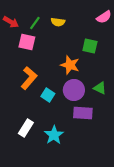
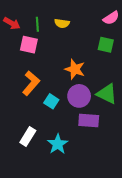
green line: (35, 23) -> (37, 24), turned -40
green square: (90, 46) -> (106, 45), moved
green triangle: (100, 88) -> (107, 94), size x1.5

